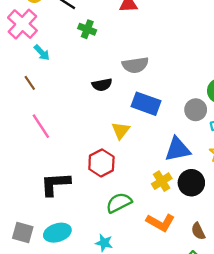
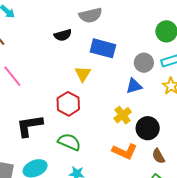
gray circle: (196, 110) -> (144, 63), moved
blue triangle: (177, 149) -> (134, 86), size x0.7
black circle: (191, 183) -> (148, 128), moved
green semicircle: (119, 203) -> (69, 142), moved, turned 55

